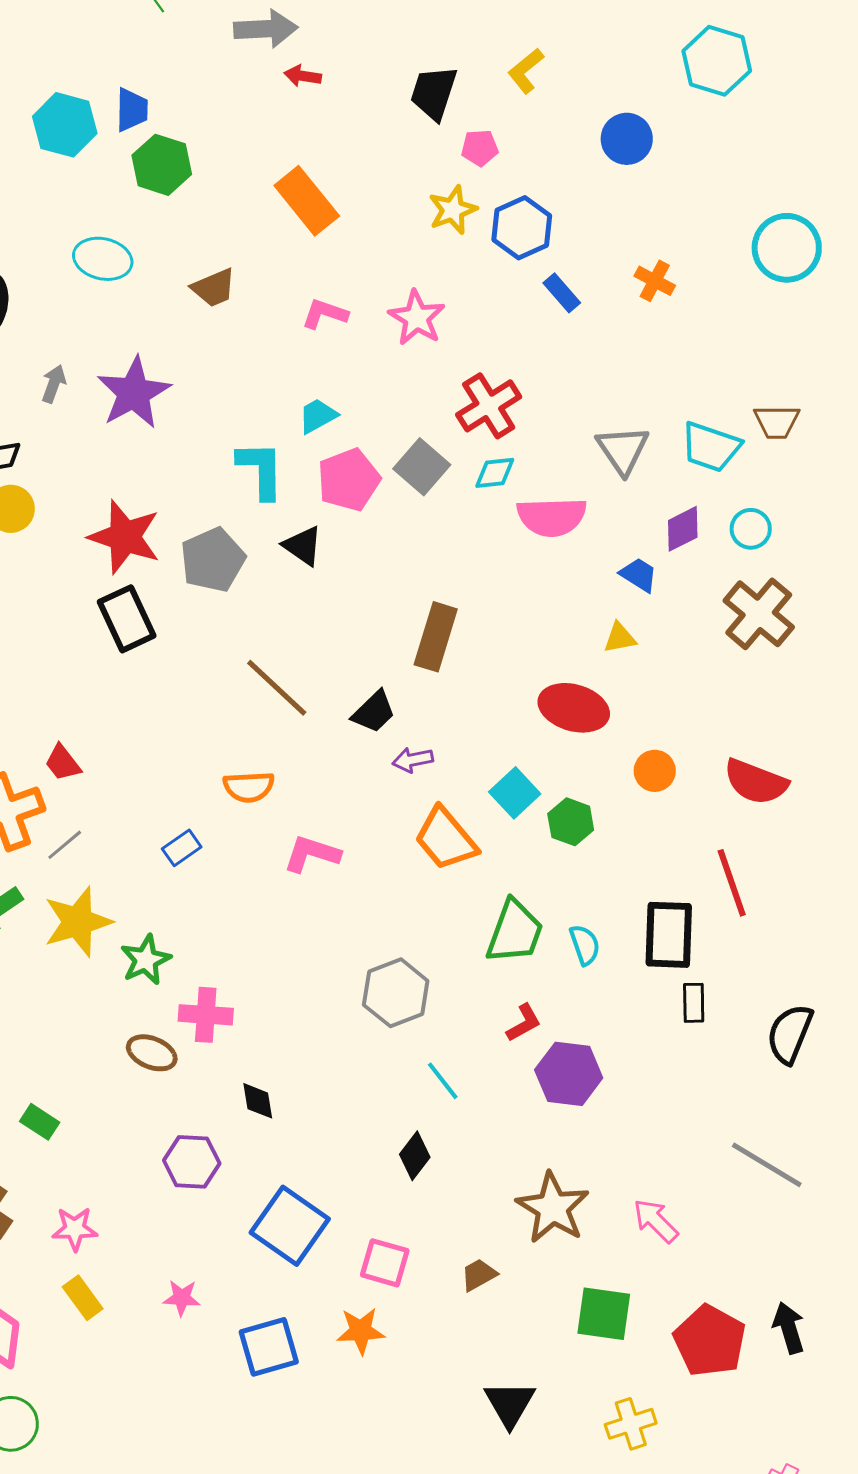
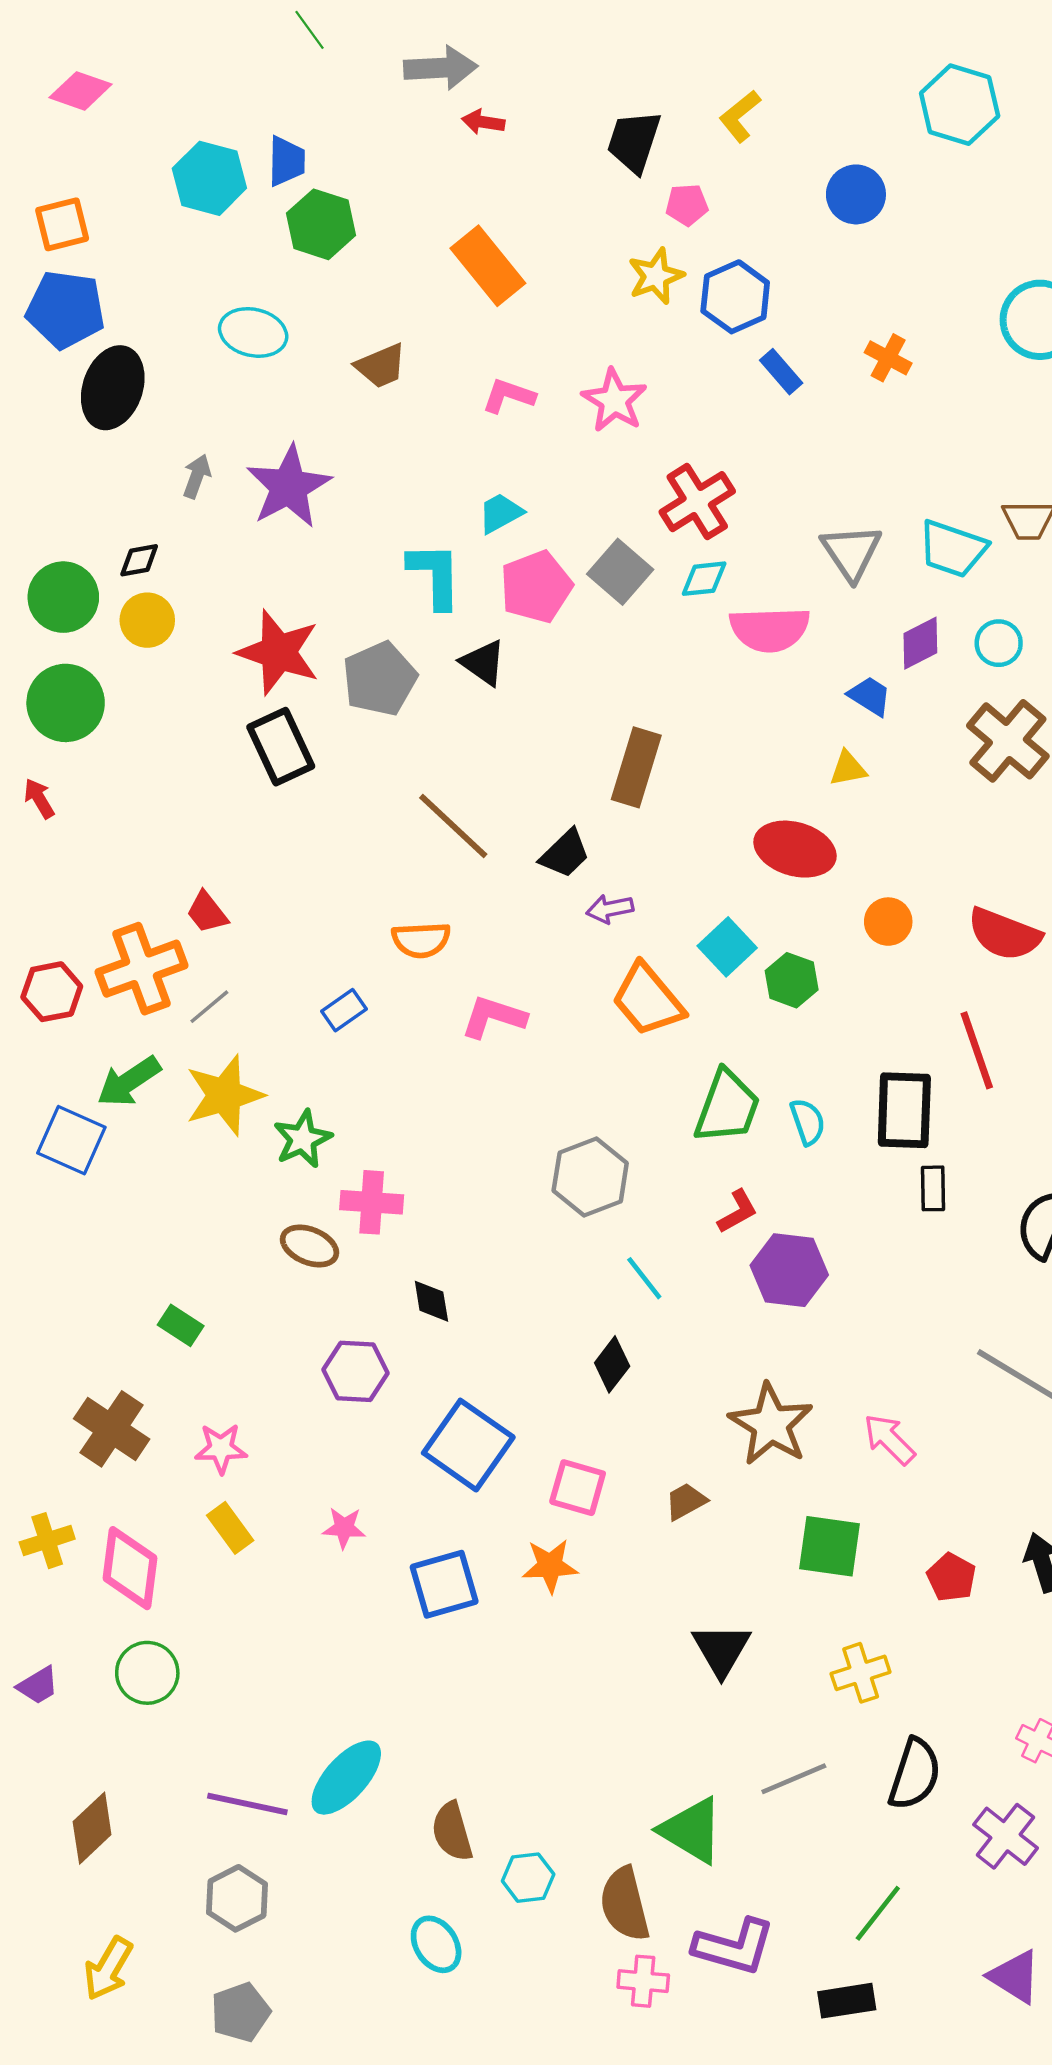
red pentagon: (710, 1341) -> (951, 1577), size x0.6

